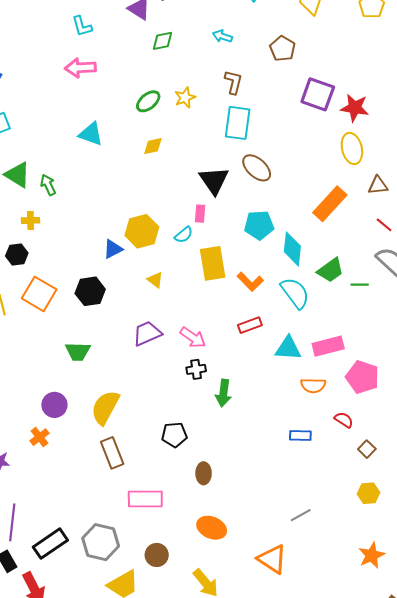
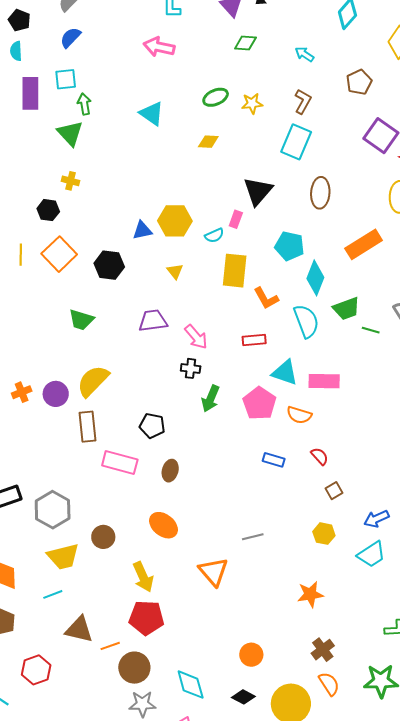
brown ellipse: (257, 168) -> (320, 193), moved, turned 36
green arrow: (48, 185) -> (84, 104), moved
pink pentagon: (362, 377) -> (259, 403), moved
purple circle: (54, 405) -> (56, 394), moved
pink rectangle: (145, 499) -> (120, 463), moved

